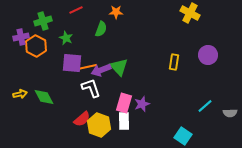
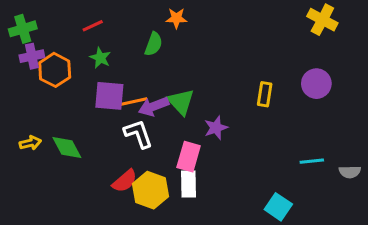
red line: (76, 10) -> (93, 26), moved
yellow cross: (190, 13) -> (322, 20), moved
green cross: (43, 21) -> (23, 29), moved
purple star: (142, 104) -> (216, 128), moved
cyan line: (205, 106) -> (312, 161), turned 35

